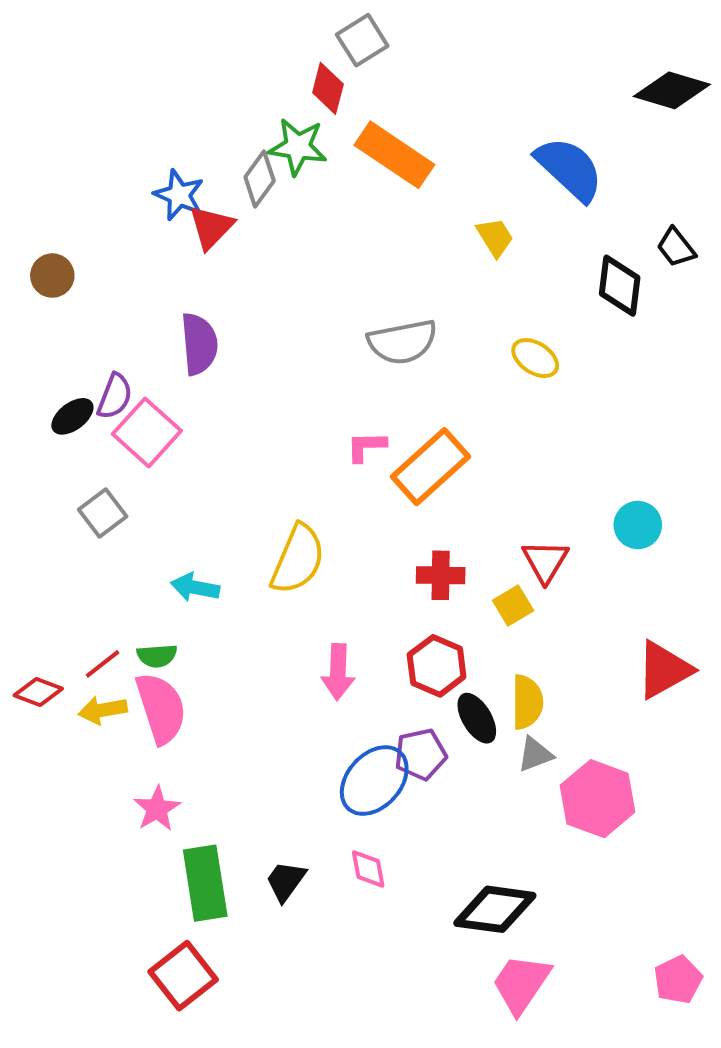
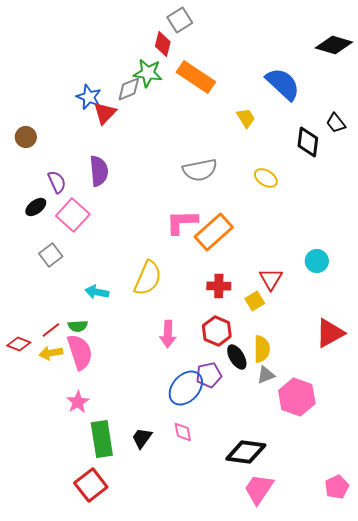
gray diamond: (260, 179) -> (129, 89), turned 32
purple semicircle: (115, 396) -> (57, 182), moved, turned -45
pink L-shape: (366, 447) -> (182, 222), size x1.6

